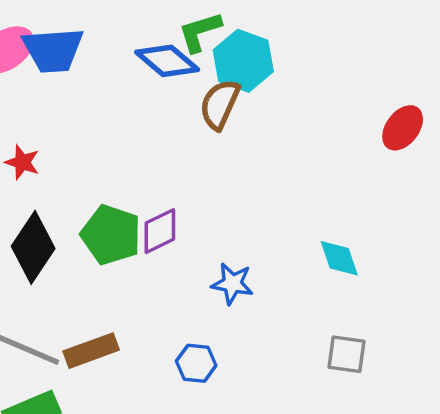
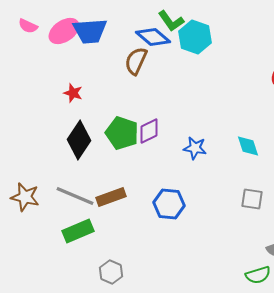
green L-shape: (200, 32) -> (171, 21), turned -108
brown semicircle: (220, 104) -> (136, 61), moved
blue star: (232, 284) -> (195, 148), moved
blue hexagon: (196, 363) -> (169, 204), size x1.4

